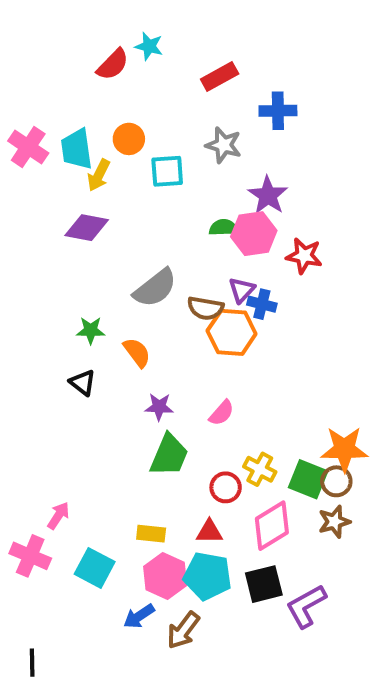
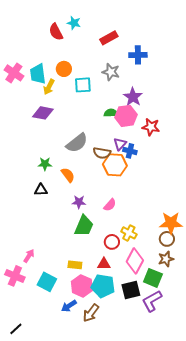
red semicircle: (113, 64) -> (56, 32), turned 108
black triangle: (83, 383) -> (41, 190), turned -40
green square: (308, 479) -> (153, 278), moved
pink diamond: (272, 526) -> (135, 261), turned -30
black line: (32, 663) -> (16, 329), turned 48

